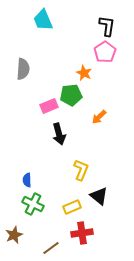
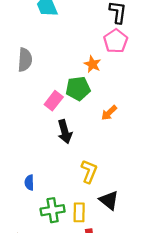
pink rectangle: (49, 106) -> (54, 101), turned -30
green cross: (33, 204) -> (53, 210), moved, turned -35
yellow rectangle: (72, 207) -> (79, 212), turned -66

